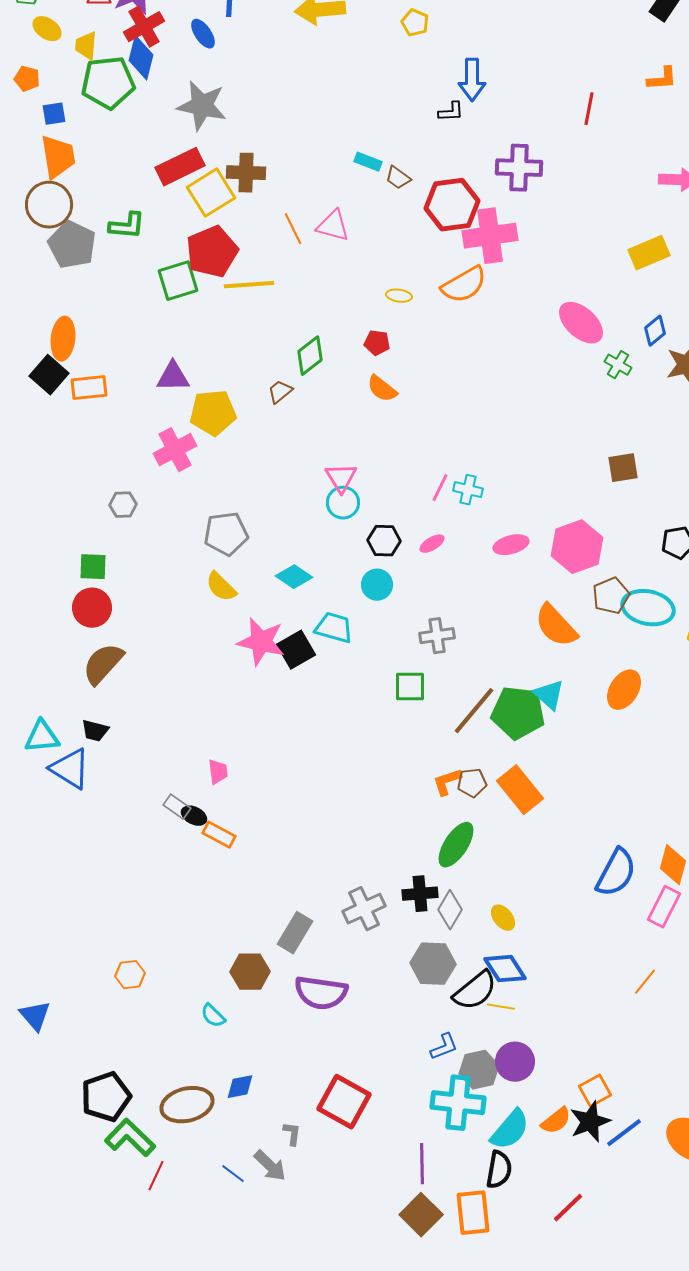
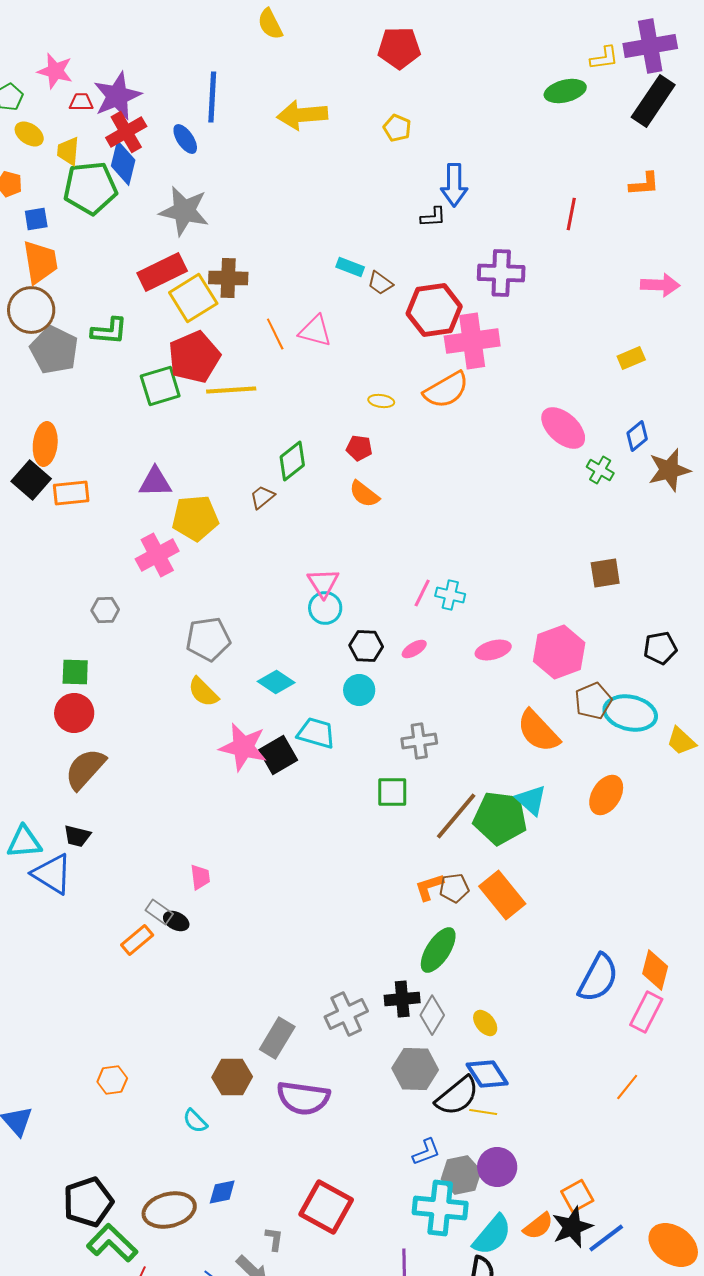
yellow rectangle: (649, 253) -> (631, 358), size x0.7
orange rectangle: (219, 835) -> (137, 940), moved, turned -68

